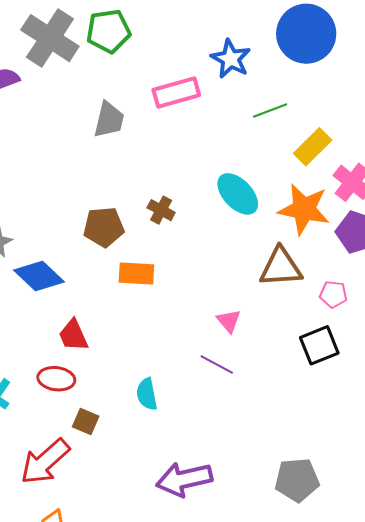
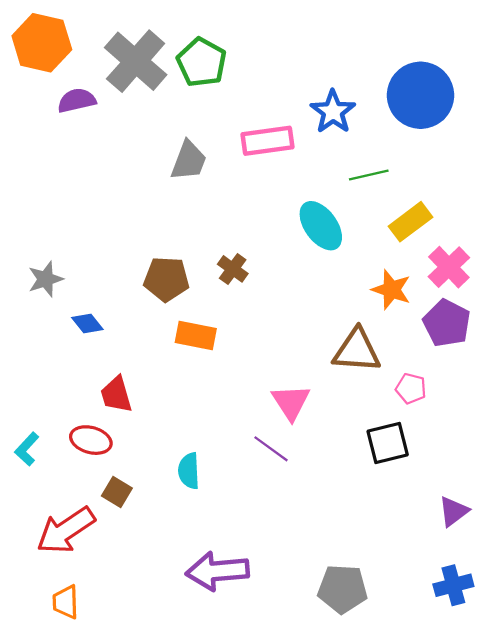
green pentagon: (109, 31) -> (202, 62), turned 30
cyan ellipse: (238, 194) -> (321, 226), moved
orange star: (304, 209) -> (391, 290), size x0.7
blue diamond: (39, 276) -> (87, 324), size x0.6
pink triangle: (229, 321) -> (291, 402), size x1.4

